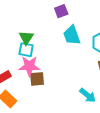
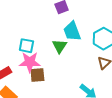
green triangle: (26, 38) -> (60, 46), moved

